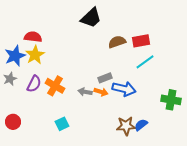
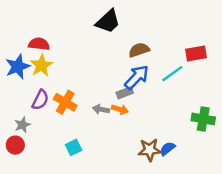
red rectangle: (141, 41) -> (196, 54), moved
gray star: (10, 79) -> (22, 125), moved
blue arrow: (124, 89) -> (137, 77), moved, turned -60

